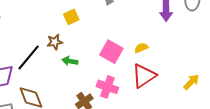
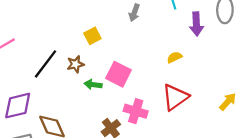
yellow semicircle: (141, 48) -> (174, 57), moved
pink square: (111, 52) -> (119, 74), moved
black line: (29, 58) -> (46, 64), moved

